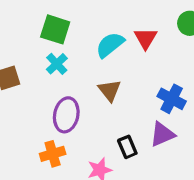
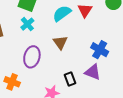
purple triangle: (162, 134) -> (93, 72), turned 42
orange cross: (53, 154) -> (12, 82), moved, turned 35

